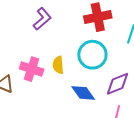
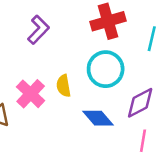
pink cross: (32, 69) -> (31, 94), turned 30

